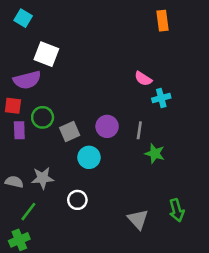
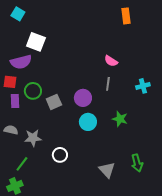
cyan cross: (161, 98) -> (143, 86), moved
gray line: (139, 130) -> (108, 84), moved
cyan circle: (89, 157) -> (88, 122), moved
gray semicircle: (14, 182) -> (11, 130), moved

